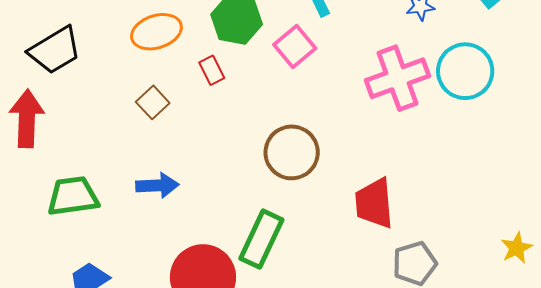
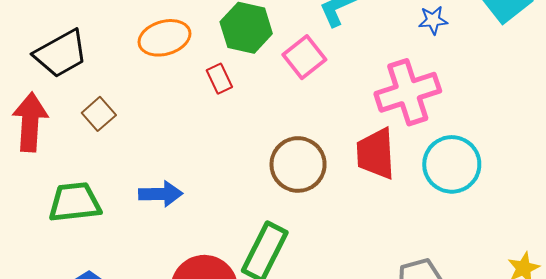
cyan circle: (465, 71) -> (452, 164), moved
brown square: (153, 102) -> (99, 114), moved
red trapezoid: (374, 203) -> (376, 154), moved

